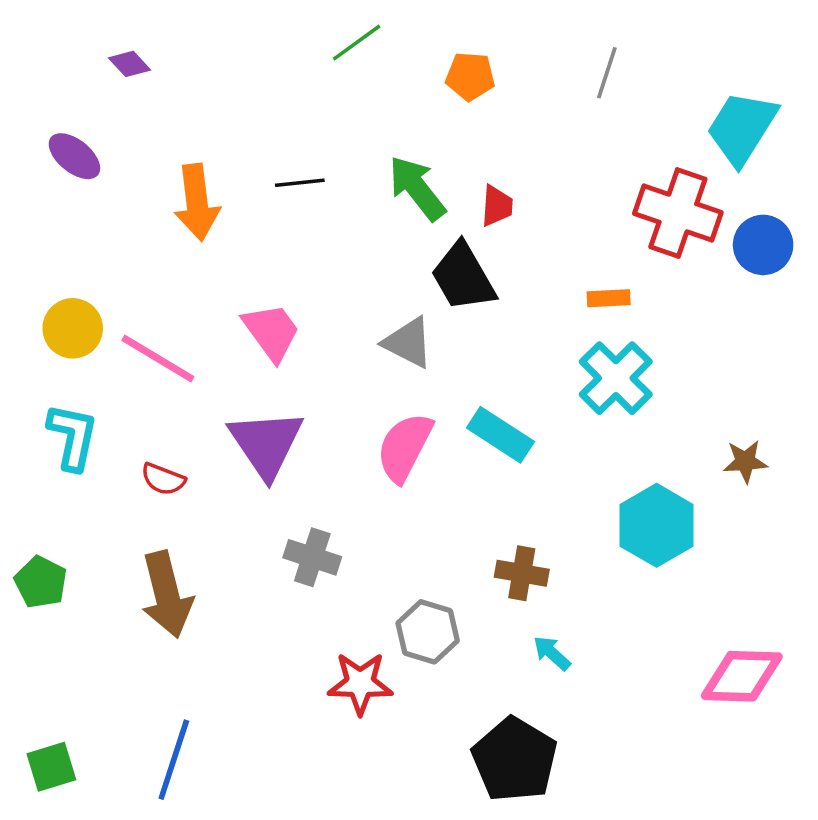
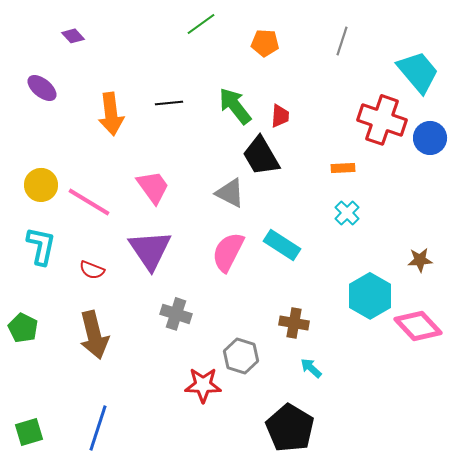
cyan trapezoid: (742, 128) -> (418, 72), turned 108
cyan cross: (616, 378) -> (347, 213), size x0.6
pink diamond: (742, 676) -> (418, 326), moved, turned 45

